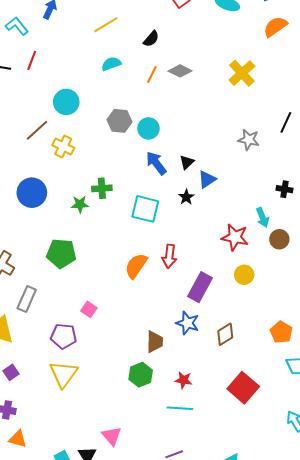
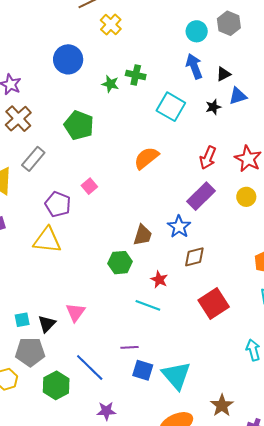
gray hexagon: (120, 121) -> (229, 23), moved
red arrow: (169, 256) -> (208, 158), moved
brown diamond: (225, 334) -> (194, 257), moved
yellow triangle: (64, 374) -> (47, 240), turned 44

